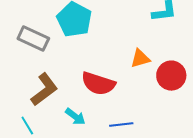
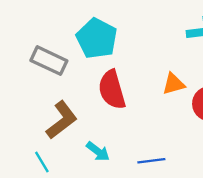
red semicircle: (98, 84) -> (112, 90), moved, turned 56

